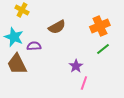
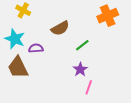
orange cross: (100, 26) -> (108, 16), moved
green line: (103, 49) -> (82, 45), moved

